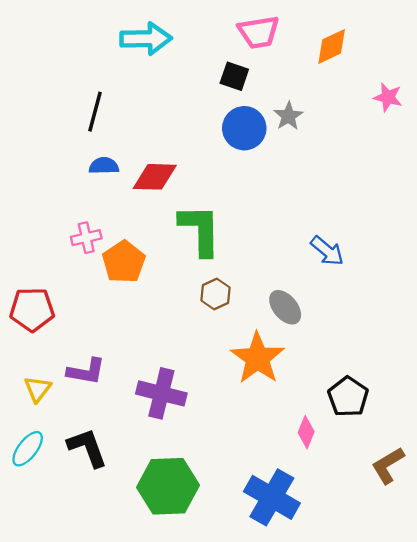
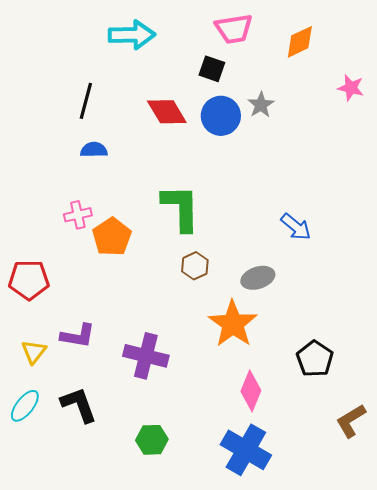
red diamond: (155, 177) -> (167, 112), moved, turned 57
gray ellipse: (285, 307) -> (258, 278), turned -68
pink diamond: (306, 432) -> (251, 391), moved, size x1.4
green hexagon: (168, 486) -> (152, 440), size x0.6

